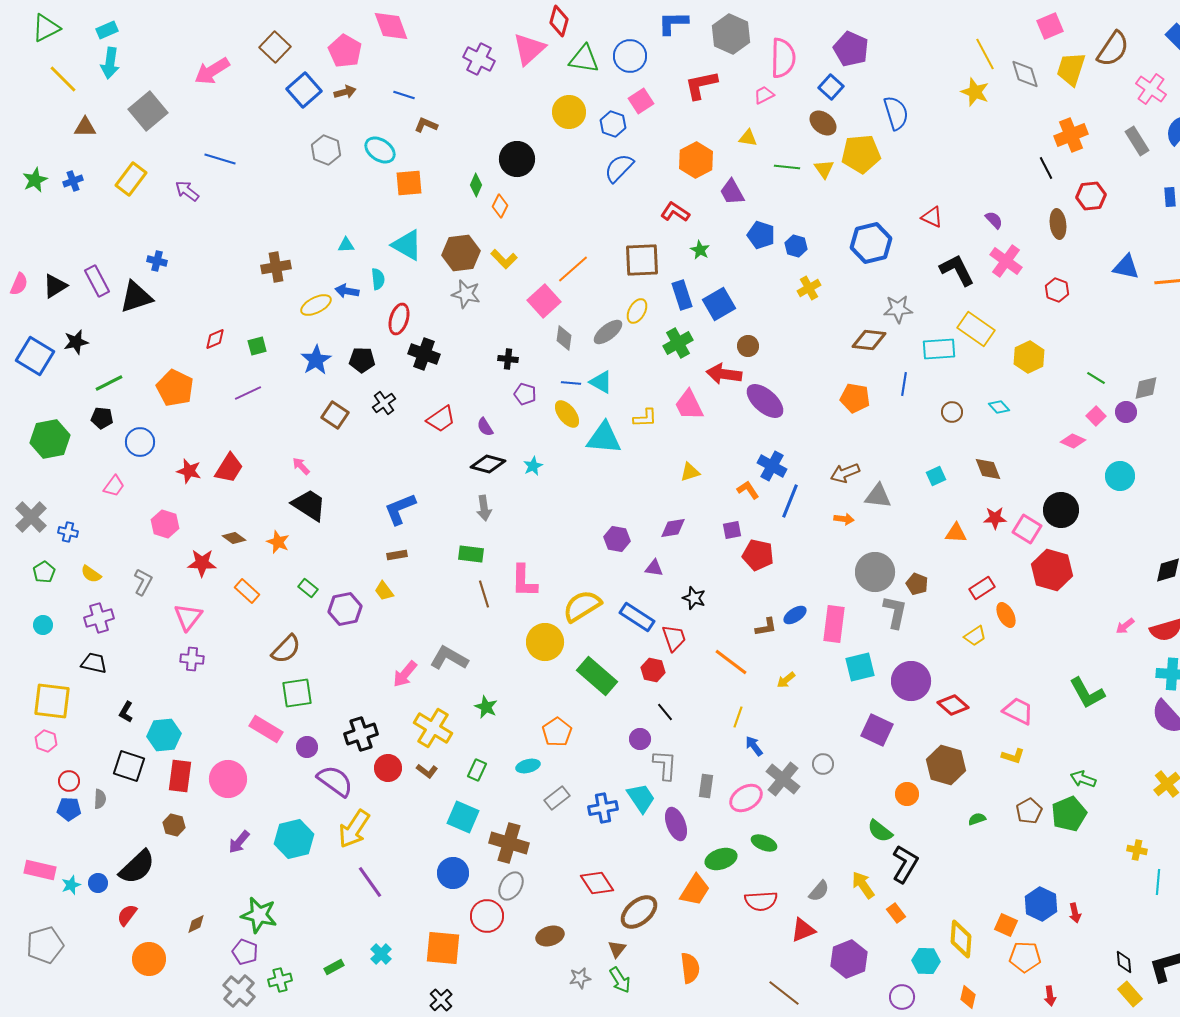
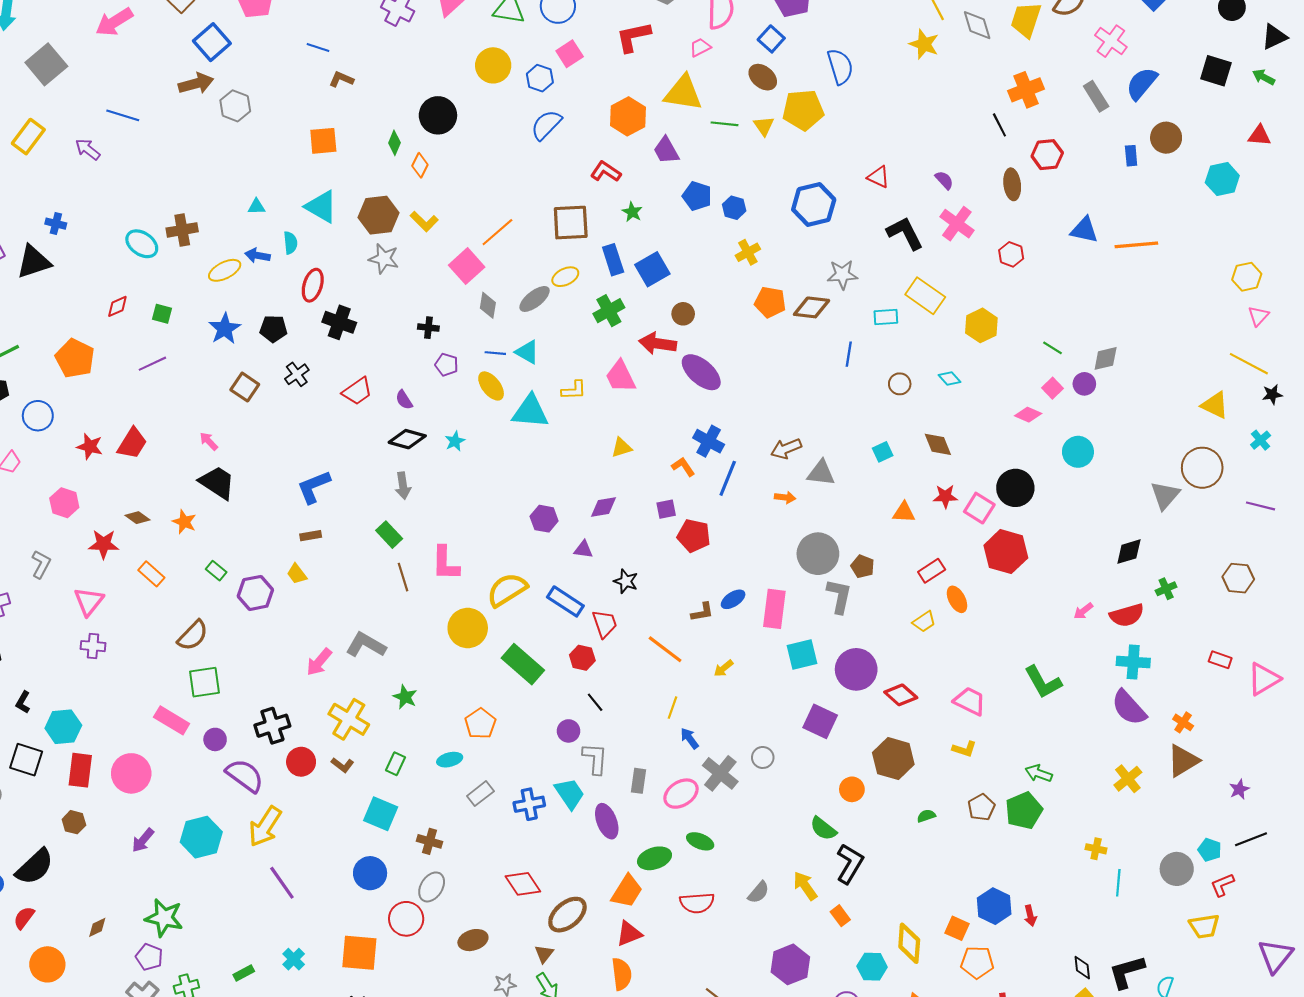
brown arrow: (345, 92) -> (196, 83), moved, size x1.5
yellow triangle: (748, 138) -> (683, 93), size x2.0
cyan ellipse: (380, 150) -> (142, 244), moved
yellow ellipse: (637, 311) -> (565, 277), turned 35
green square: (257, 346) -> (162, 314), turned 30
cyan rectangle: (939, 349) -> (886, 317), size x0.7
orange pentagon: (855, 398) -> (770, 302), moved
green rectangle: (471, 554) -> (389, 535), turned 40
brown cross: (509, 843) -> (429, 841), size x0.6
red triangle: (803, 930) -> (629, 934), moved

